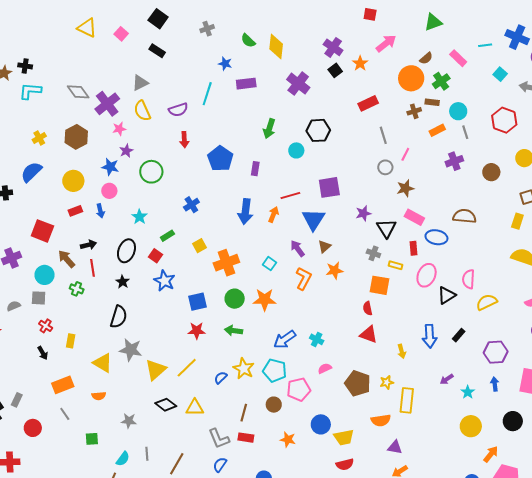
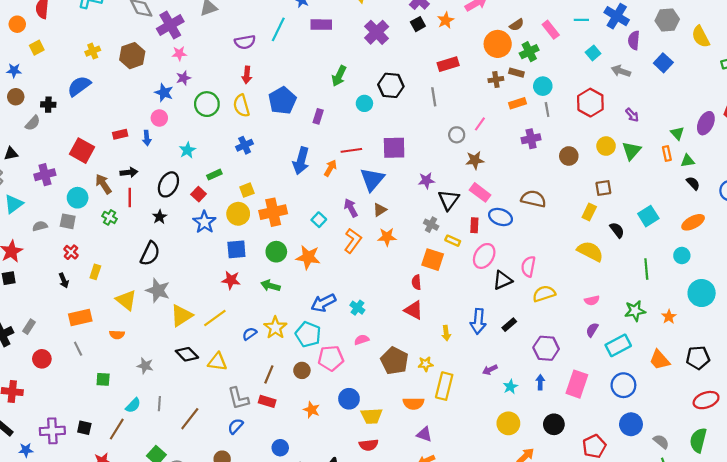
yellow semicircle: (142, 111) -> (241, 106), moved
gray line: (383, 135) -> (434, 97), moved
yellow circle: (73, 181) -> (238, 214), moved

